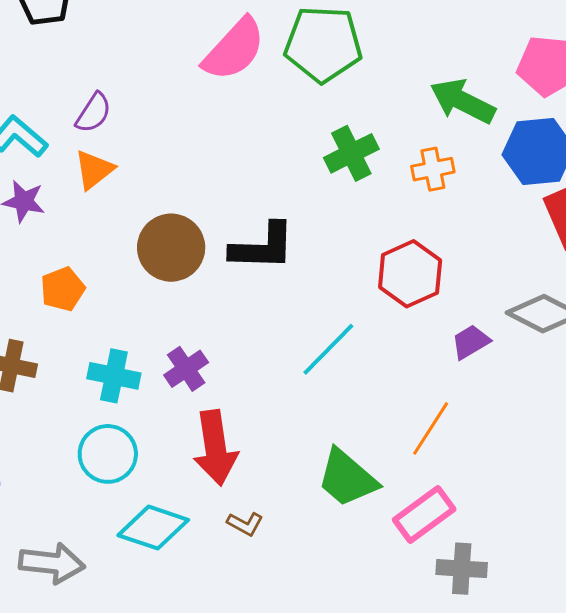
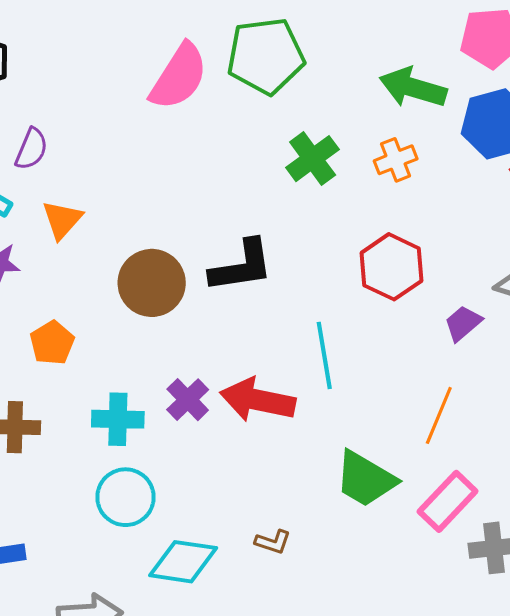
purple semicircle: (94, 113) -> (31, 149), moved
cyan line: (328, 349) -> (324, 355), turned -44
red arrow: (215, 448) -> (258, 400), moved, turned 120

